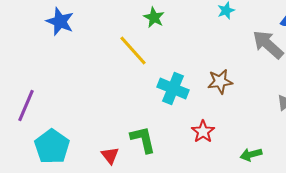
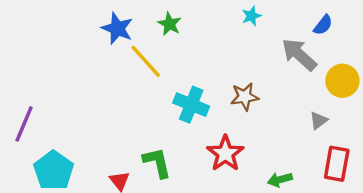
blue star: (60, 22) -> (117, 28), moved
red star: (203, 132) -> (225, 153), size x1.4

